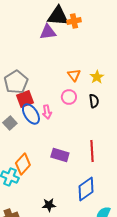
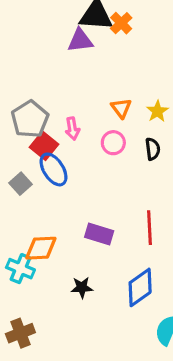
orange cross: (74, 21) -> (121, 23), turned -32
red square: (25, 99) -> (44, 146), turned -30
pink arrow: (47, 112) -> (72, 129), moved
orange diamond: (23, 164) -> (41, 248), turned 45
black star: (49, 205) -> (82, 287), moved

